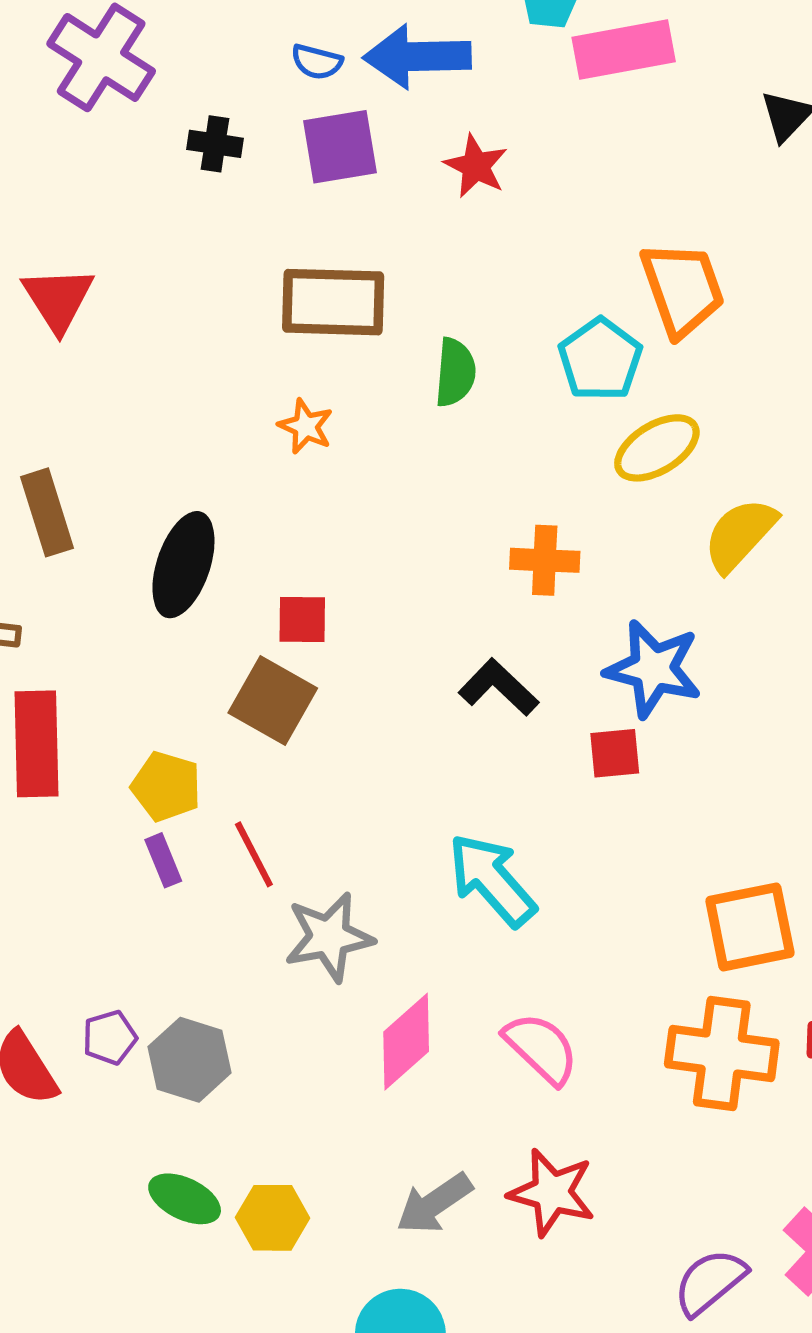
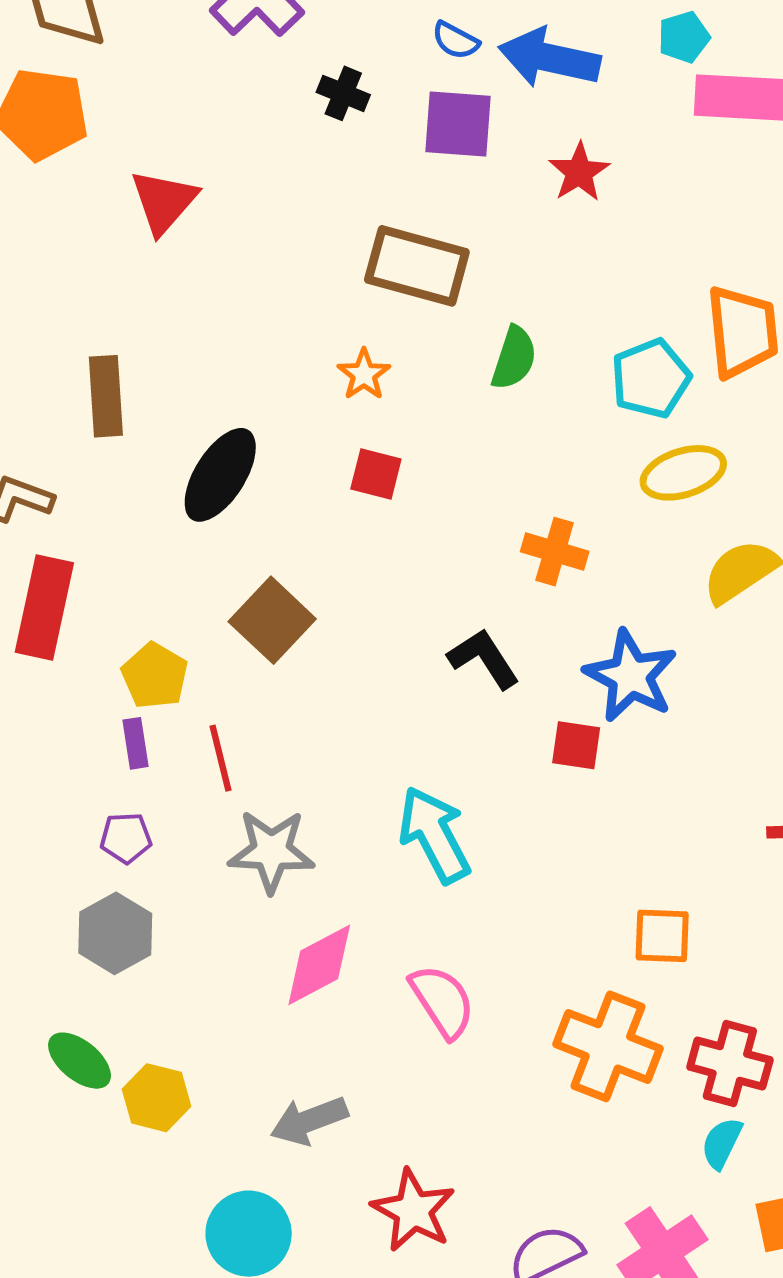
red square: (302, 620) -> (376, 474), moved
orange square: (750, 927) -> (662, 936), size x0.7
purple pentagon: (110, 1037) -> (126, 838), moved
red star: (552, 1193) -> (413, 1210), moved

